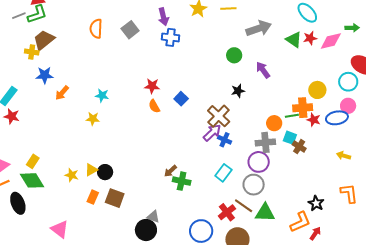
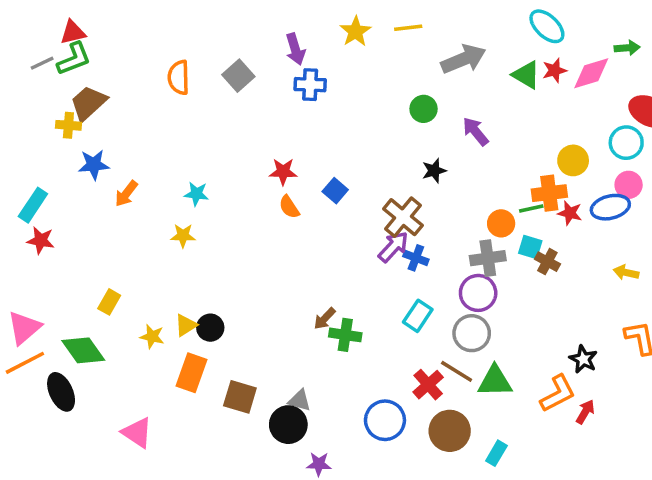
yellow rectangle: (33, 161) -> (109, 302), moved
orange rectangle: (93, 197) -> (191, 373), size x1.5
brown square: (115, 198) -> (240, 397), moved

